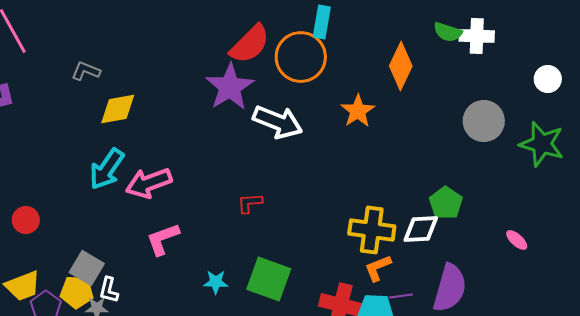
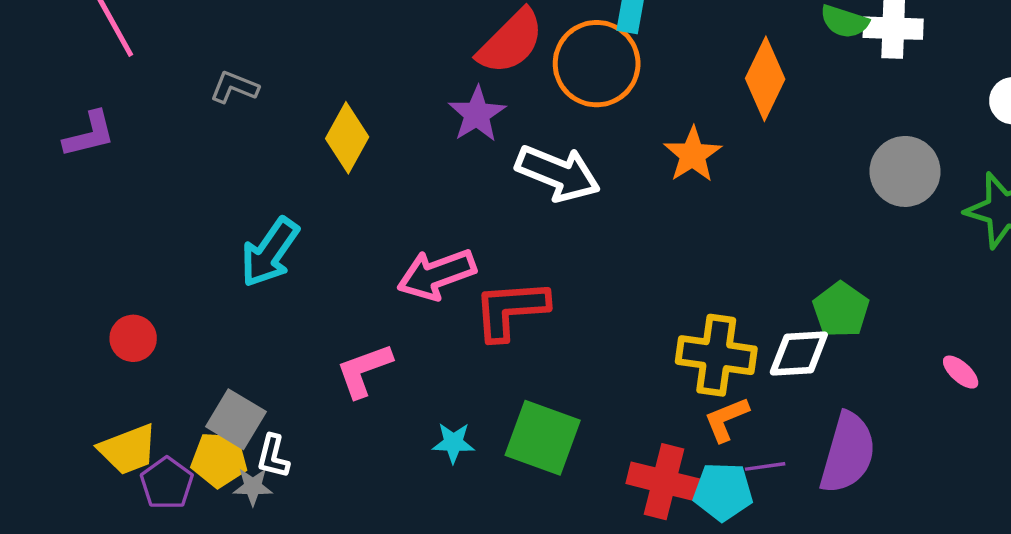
purple star: (230, 87) -> (477, 114), size x0.7
yellow diamond: (118, 109) -> (347, 138), moved, turned -51
pink arrow: (149, 183) -> (436, 274), moved
red L-shape: (250, 203) -> (511, 310), size x1.8

